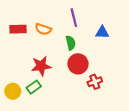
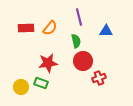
orange semicircle: (43, 29) -> (50, 28), turned -70
green rectangle: (34, 87) -> (41, 83), turned 56

